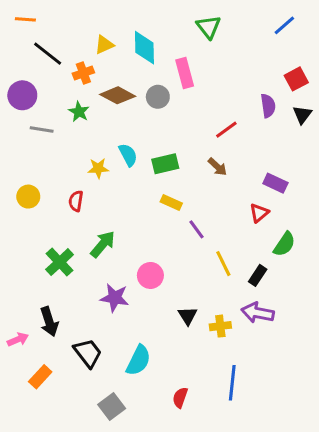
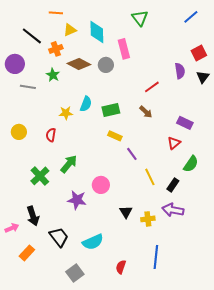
orange line: (25, 19) -> (56, 13), moved
cyan semicircle: (128, 155) -> (86, 104), turned 49
cyan semicircle: (138, 360) -> (93, 242), turned 40

